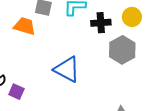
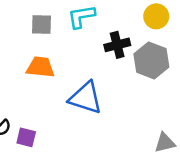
black cross: (101, 23) -> (117, 45), moved
orange trapezoid: (25, 26) -> (40, 67), moved

